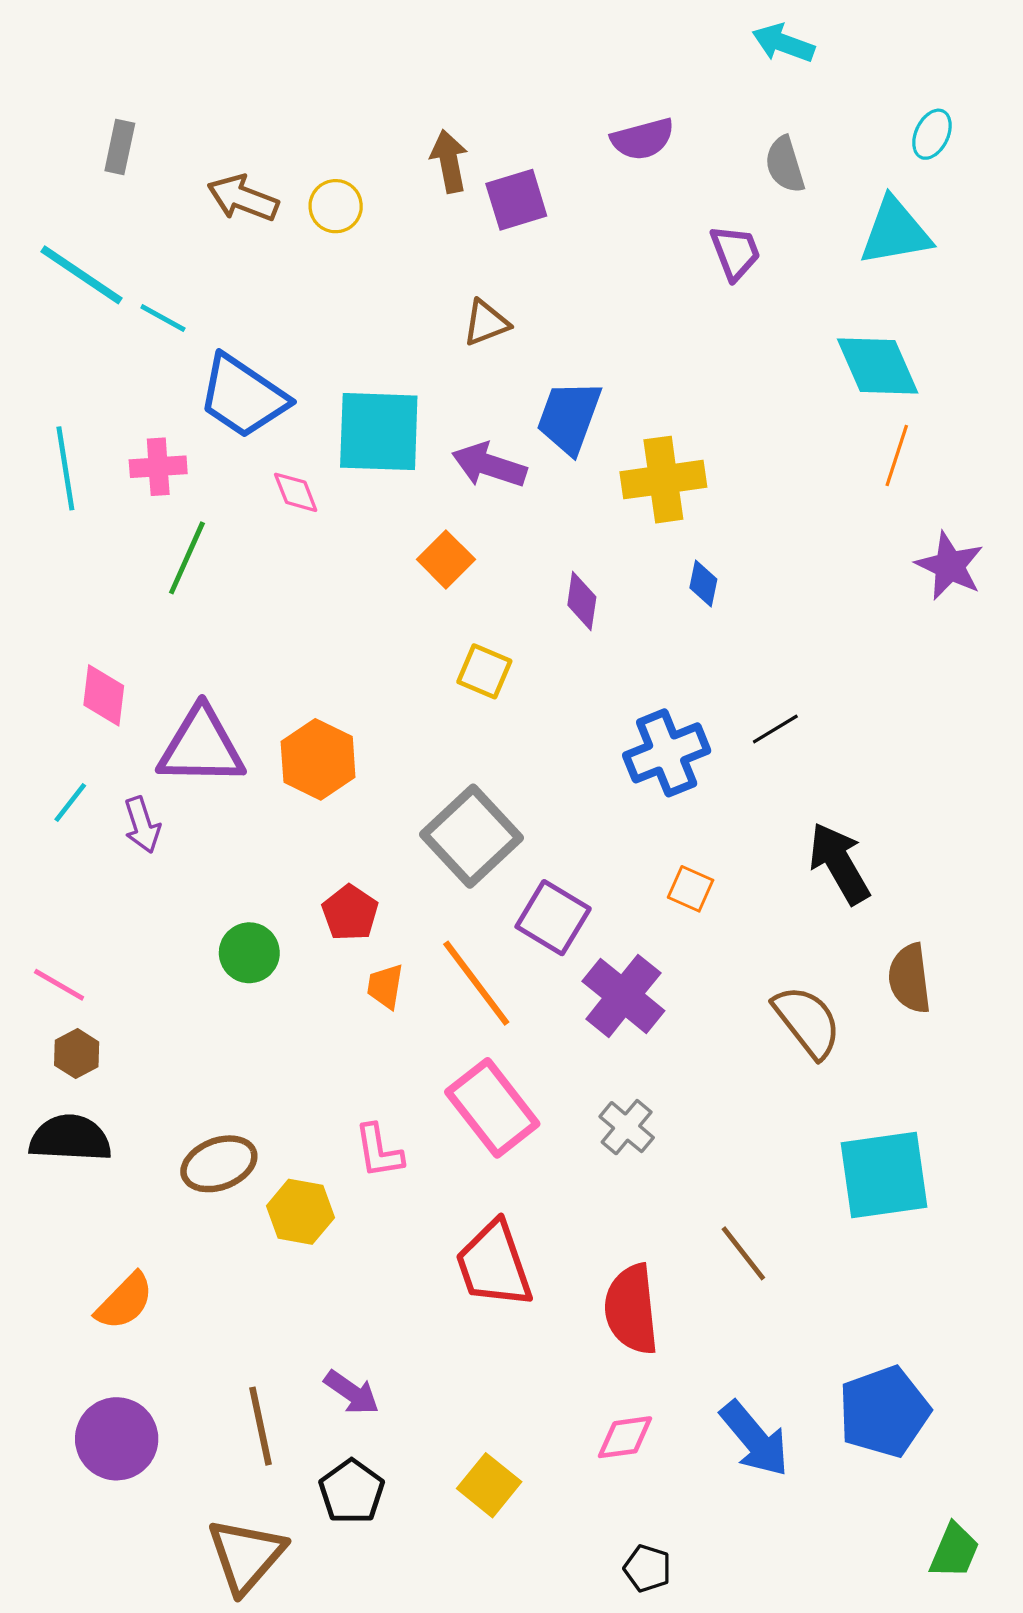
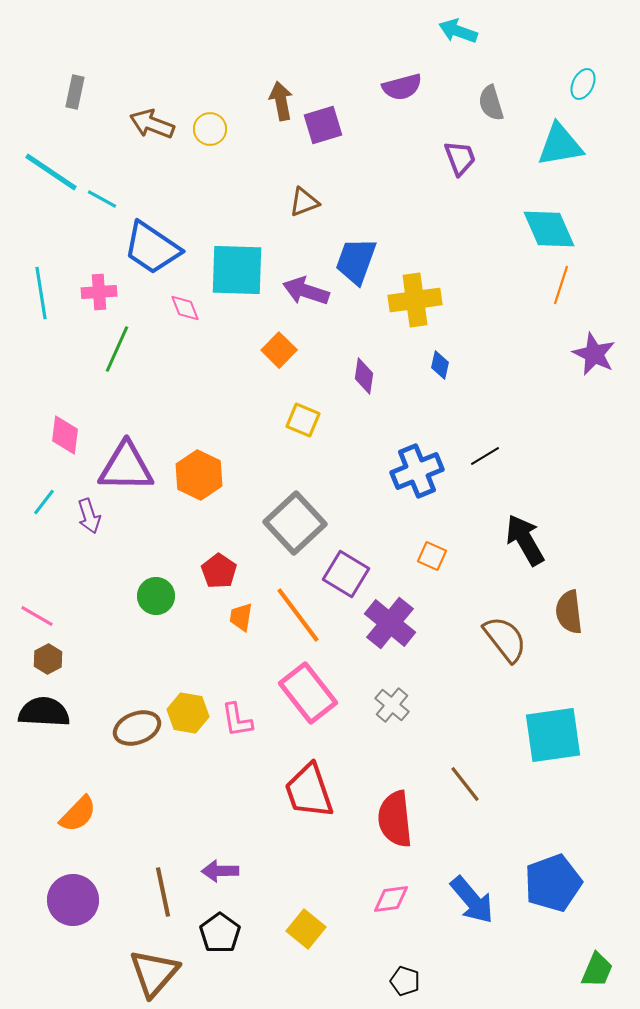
cyan arrow: (783, 43) -> (458, 31), moved
yellow hexagon: (300, 1212) -> (188, 713), moved
purple arrow: (352, 1392) -> (220, 871), turned 144

